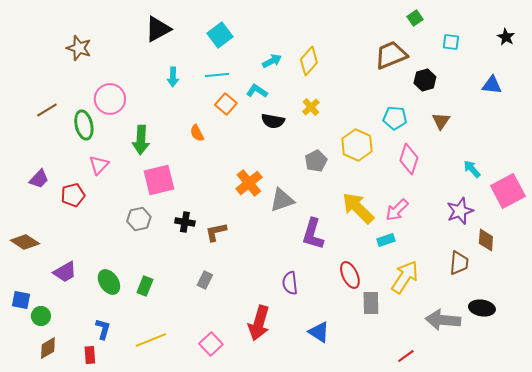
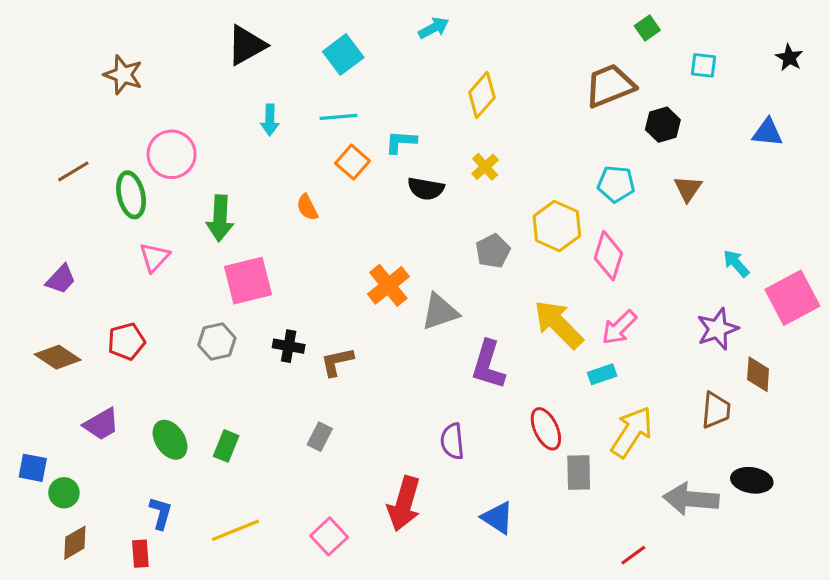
cyan arrow: (272, 61) -> (434, 28), moved
cyan L-shape: (257, 91) -> (401, 142), turned -30
pink diamond: (409, 159) -> (608, 256), moved
red pentagon: (73, 195) -> (126, 341), moved
brown diamond: (25, 242) -> (58, 357), moved

